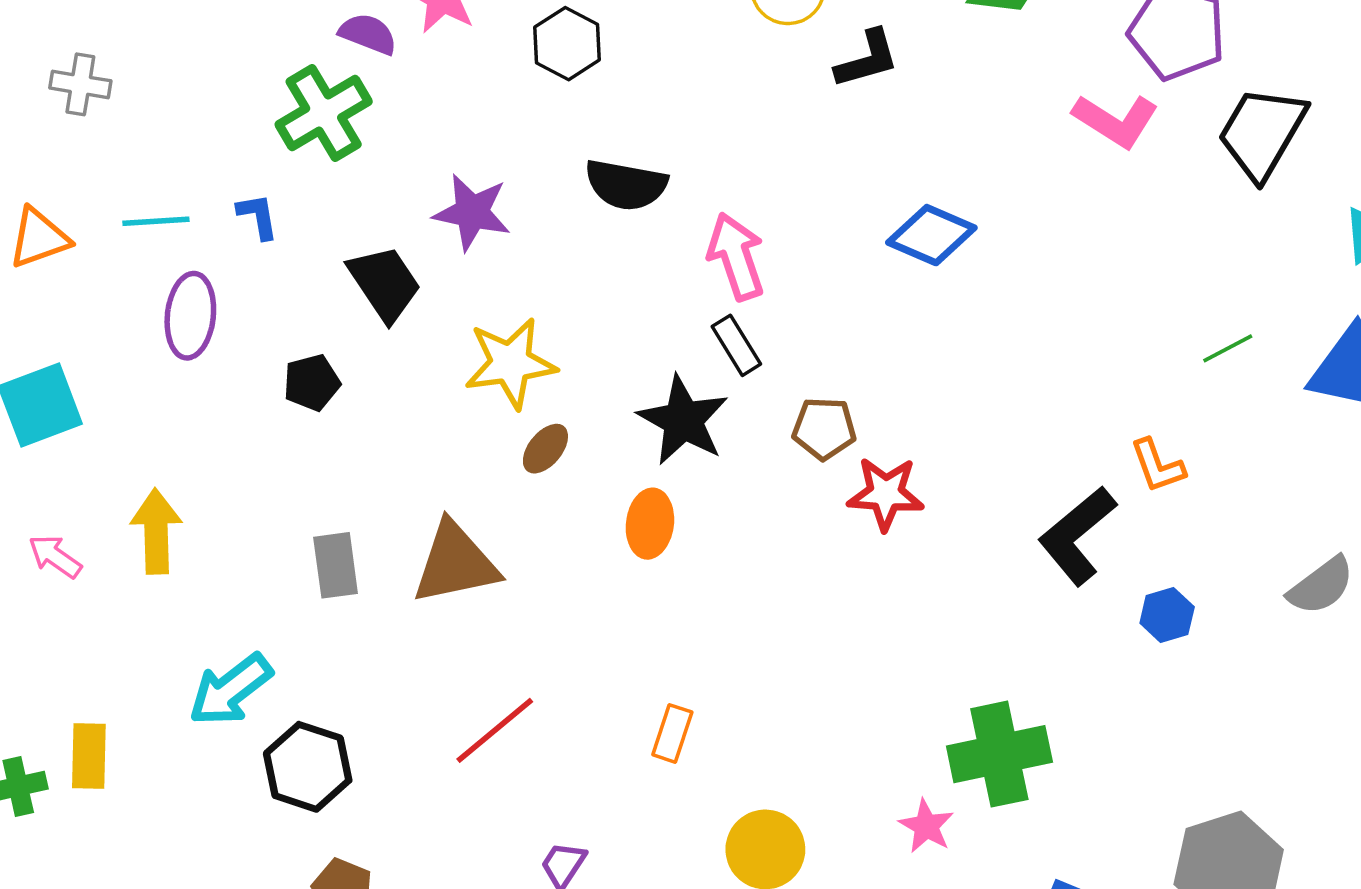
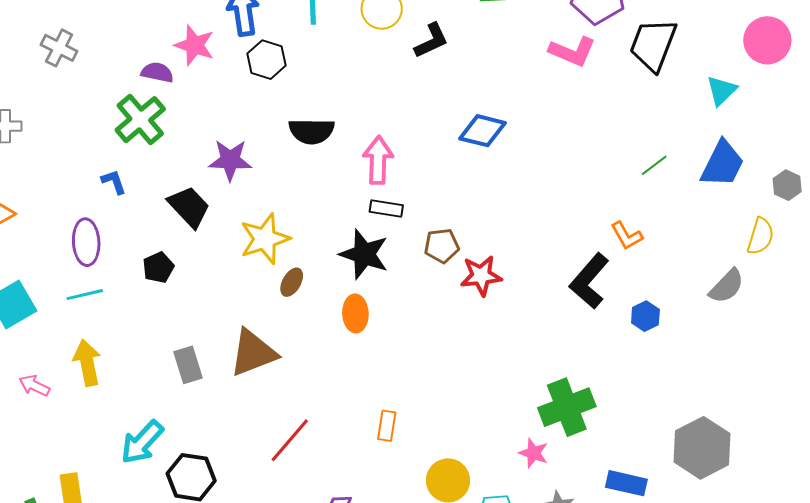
cyan line: (156, 221) -> (85, 295), moved
pink arrow: (736, 256) -> (378, 160), turned 30
black rectangle: (736, 345) -> (386, 209), turned -40

